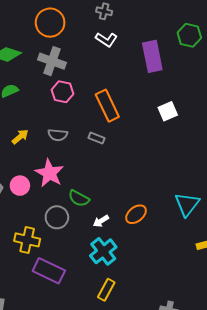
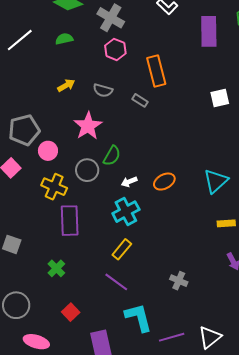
white square: (168, 111) -> (220, 98), moved
pink circle: (20, 186) -> (48, 151), moved
green semicircle: (79, 198) -> (112, 156), turned -100
purple rectangle: (49, 271) -> (70, 221), turned 52

